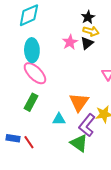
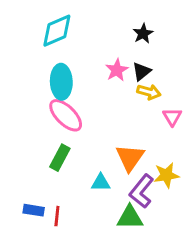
yellow arrow: (91, 31) -> (149, 92), moved
red line: (29, 142) -> (57, 216), turned 40
green triangle: (79, 143) -> (130, 217), turned -36

